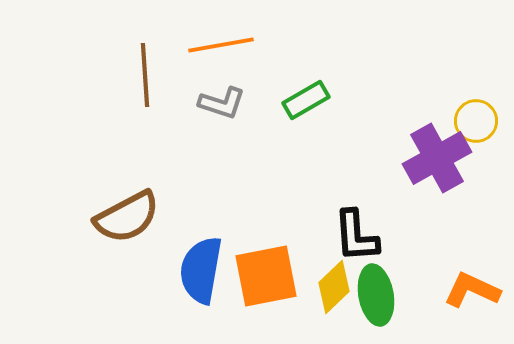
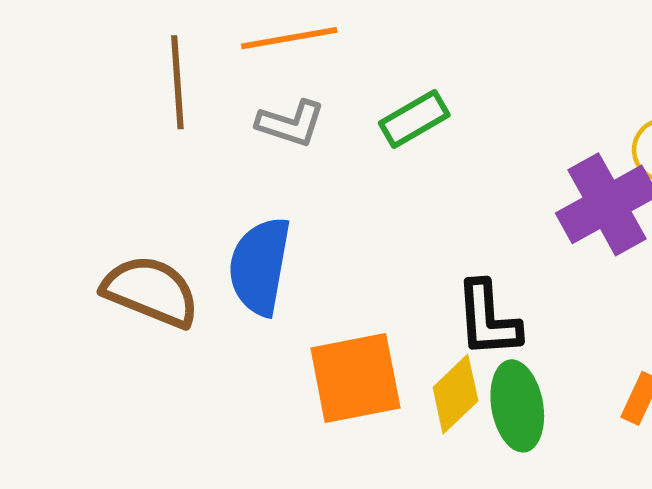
brown semicircle: (127, 217) -> (151, 291), turned -130
blue semicircle: (201, 270) -> (260, 266), moved

